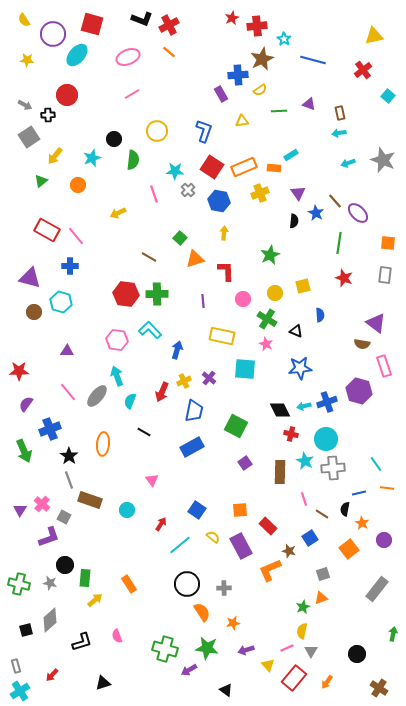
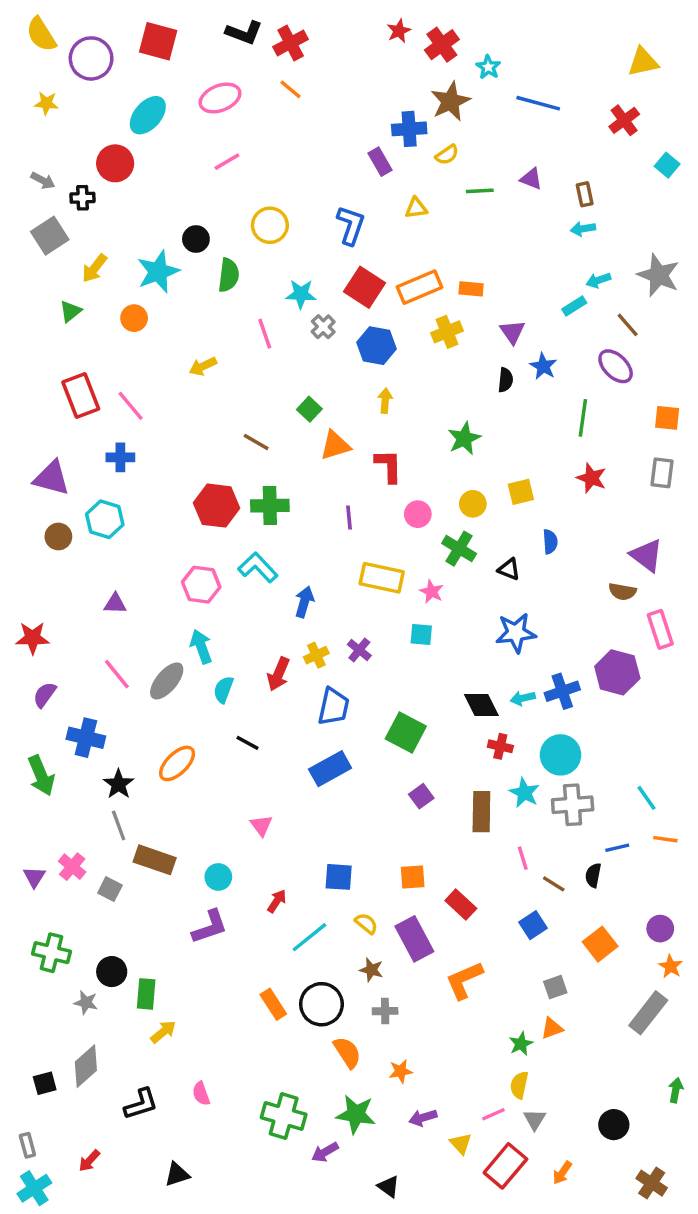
yellow semicircle: (24, 20) -> (41, 34), size x1.5
red cross: (257, 26) -> (442, 45), turned -30
cyan ellipse: (77, 55) -> (148, 115), moved
cyan rectangle: (291, 155) -> (574, 306), moved
cyan star: (92, 158) -> (158, 272), size x1.4
brown line: (335, 201) -> (628, 325), moved
red rectangle: (47, 230) -> (81, 395), turned 40
pink star: (266, 344) -> (432, 592), moved
cyan square: (245, 369) -> (421, 635), size x0.6
blue cross: (50, 429) -> (86, 738), turned 35
orange ellipse: (103, 444) -> (177, 763), turned 40
blue square: (197, 510) -> (339, 877), turned -30
orange star: (362, 523) -> (671, 966), moved
purple L-shape: (49, 537) -> (210, 927), moved
brown star: (289, 551) -> (371, 970), moved
green cross: (19, 584) -> (52, 953), moved
orange rectangle: (129, 584) -> (273, 1004), moved

